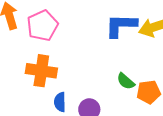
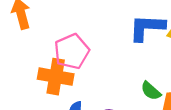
pink pentagon: (42, 26) -> (72, 51), moved

